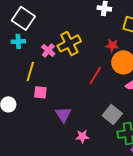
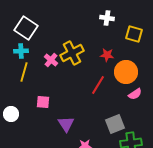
red star: (112, 45) -> (107, 55), moved
yellow line: (30, 71) -> (24, 72), moved
gray square: (112, 114) -> (115, 124), turned 30

